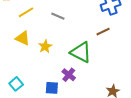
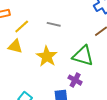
yellow triangle: (23, 38) -> (15, 46), moved
yellow star: (45, 46) -> (47, 56), size x1.5

